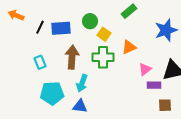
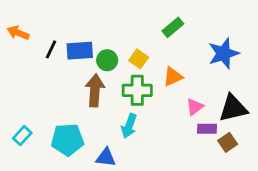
green circle: (90, 21) -> (107, 60), moved
cyan rectangle: (40, 62) -> (22, 136), moved, turned 64
cyan arrow: (82, 83) -> (129, 126), moved
brown square: (165, 105) -> (228, 142), moved, turned -32

